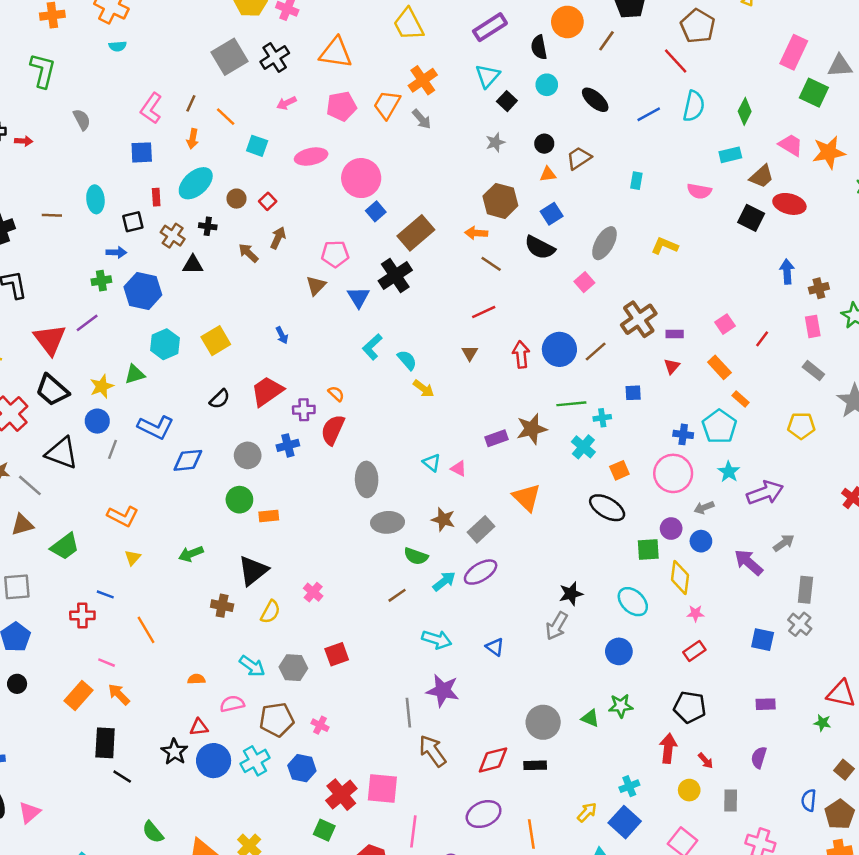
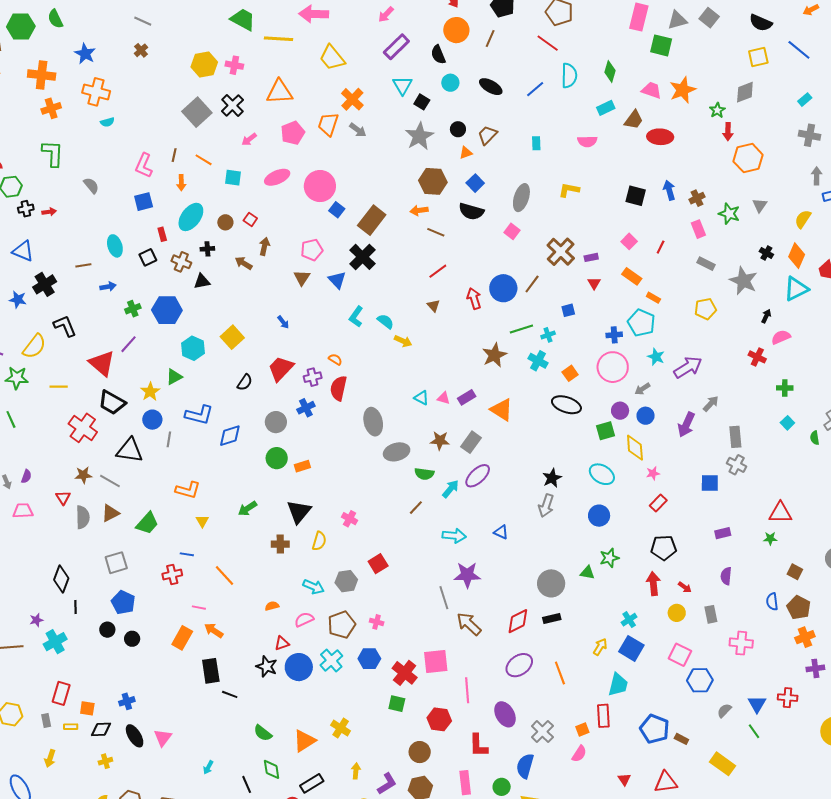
gray star: (495, 142) -> (419, 136), size x1.8
black square: (751, 218) -> (636, 196), moved
blue arrow: (116, 252) -> (108, 287), moved
purple rectangle: (496, 438) -> (467, 397), moved
purple arrow: (749, 562) -> (686, 425), turned -95

